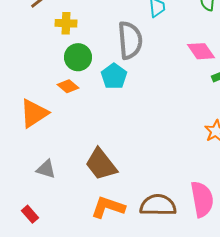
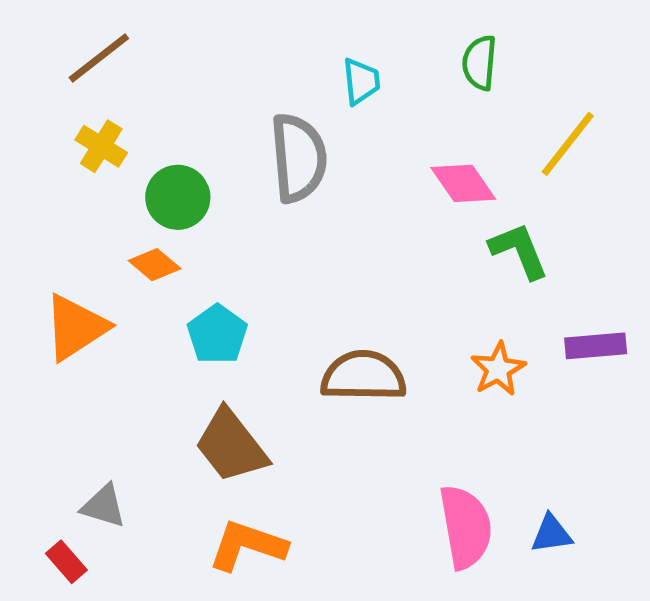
yellow cross: (66, 23) -> (101, 146), moved, turned 30
cyan pentagon: (114, 76) -> (217, 334), moved
gray triangle: (46, 169) -> (104, 506), moved
brown semicircle: (158, 205) -> (363, 376), moved

